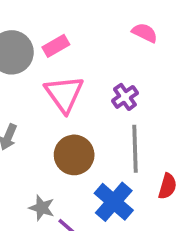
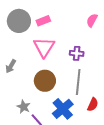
pink semicircle: (145, 33) -> (92, 20), turned -96
purple cross: (125, 97) -> (77, 53), turned 32

